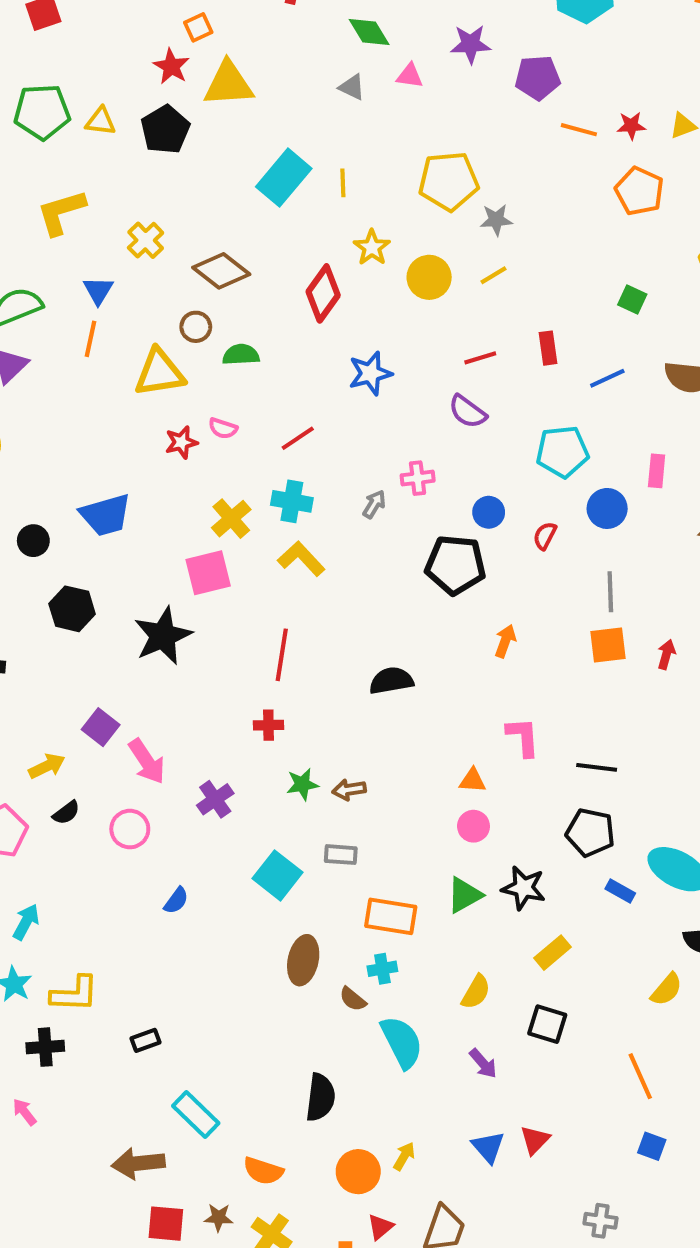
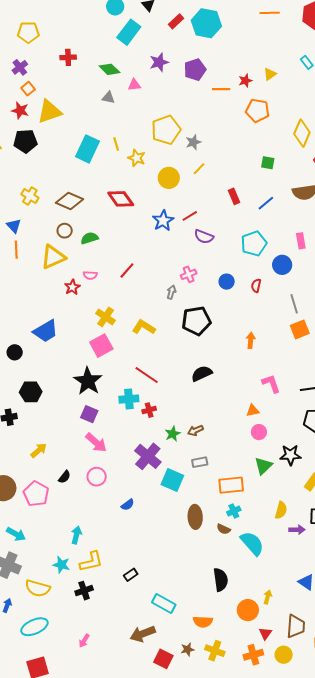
black pentagon: (165, 130) -> (25, 141), turned -30
yellow star: (372, 247) -> (137, 158), moved
red diamond: (323, 293) -> (121, 199), turned -56
red line: (480, 358) -> (190, 216), moved
blue star: (370, 373) -> (163, 221), moved
cyan cross: (292, 501) -> (129, 399), moved
black pentagon: (455, 565) -> (196, 321), moved
black hexagon: (72, 609) -> (31, 392), moved
red line: (282, 655) -> (147, 375), turned -50
purple square: (101, 727) -> (89, 414), moved
yellow arrow: (47, 766) -> (39, 450), moved
purple cross: (215, 799) -> (148, 456), moved, size x1.5
blue semicircle: (176, 901) -> (128, 505), turned 32
cyan arrow: (26, 922) -> (76, 535), moved
purple arrow: (483, 1063) -> (297, 530), moved, turned -35
pink arrow: (25, 1112) -> (84, 641), moved, turned -96
red square: (166, 1224) -> (163, 659), turned 36

